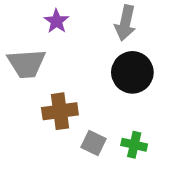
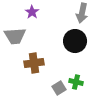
gray arrow: (125, 23) -> (82, 13), moved
gray square: (94, 143) -> (59, 88), moved, turned 32

